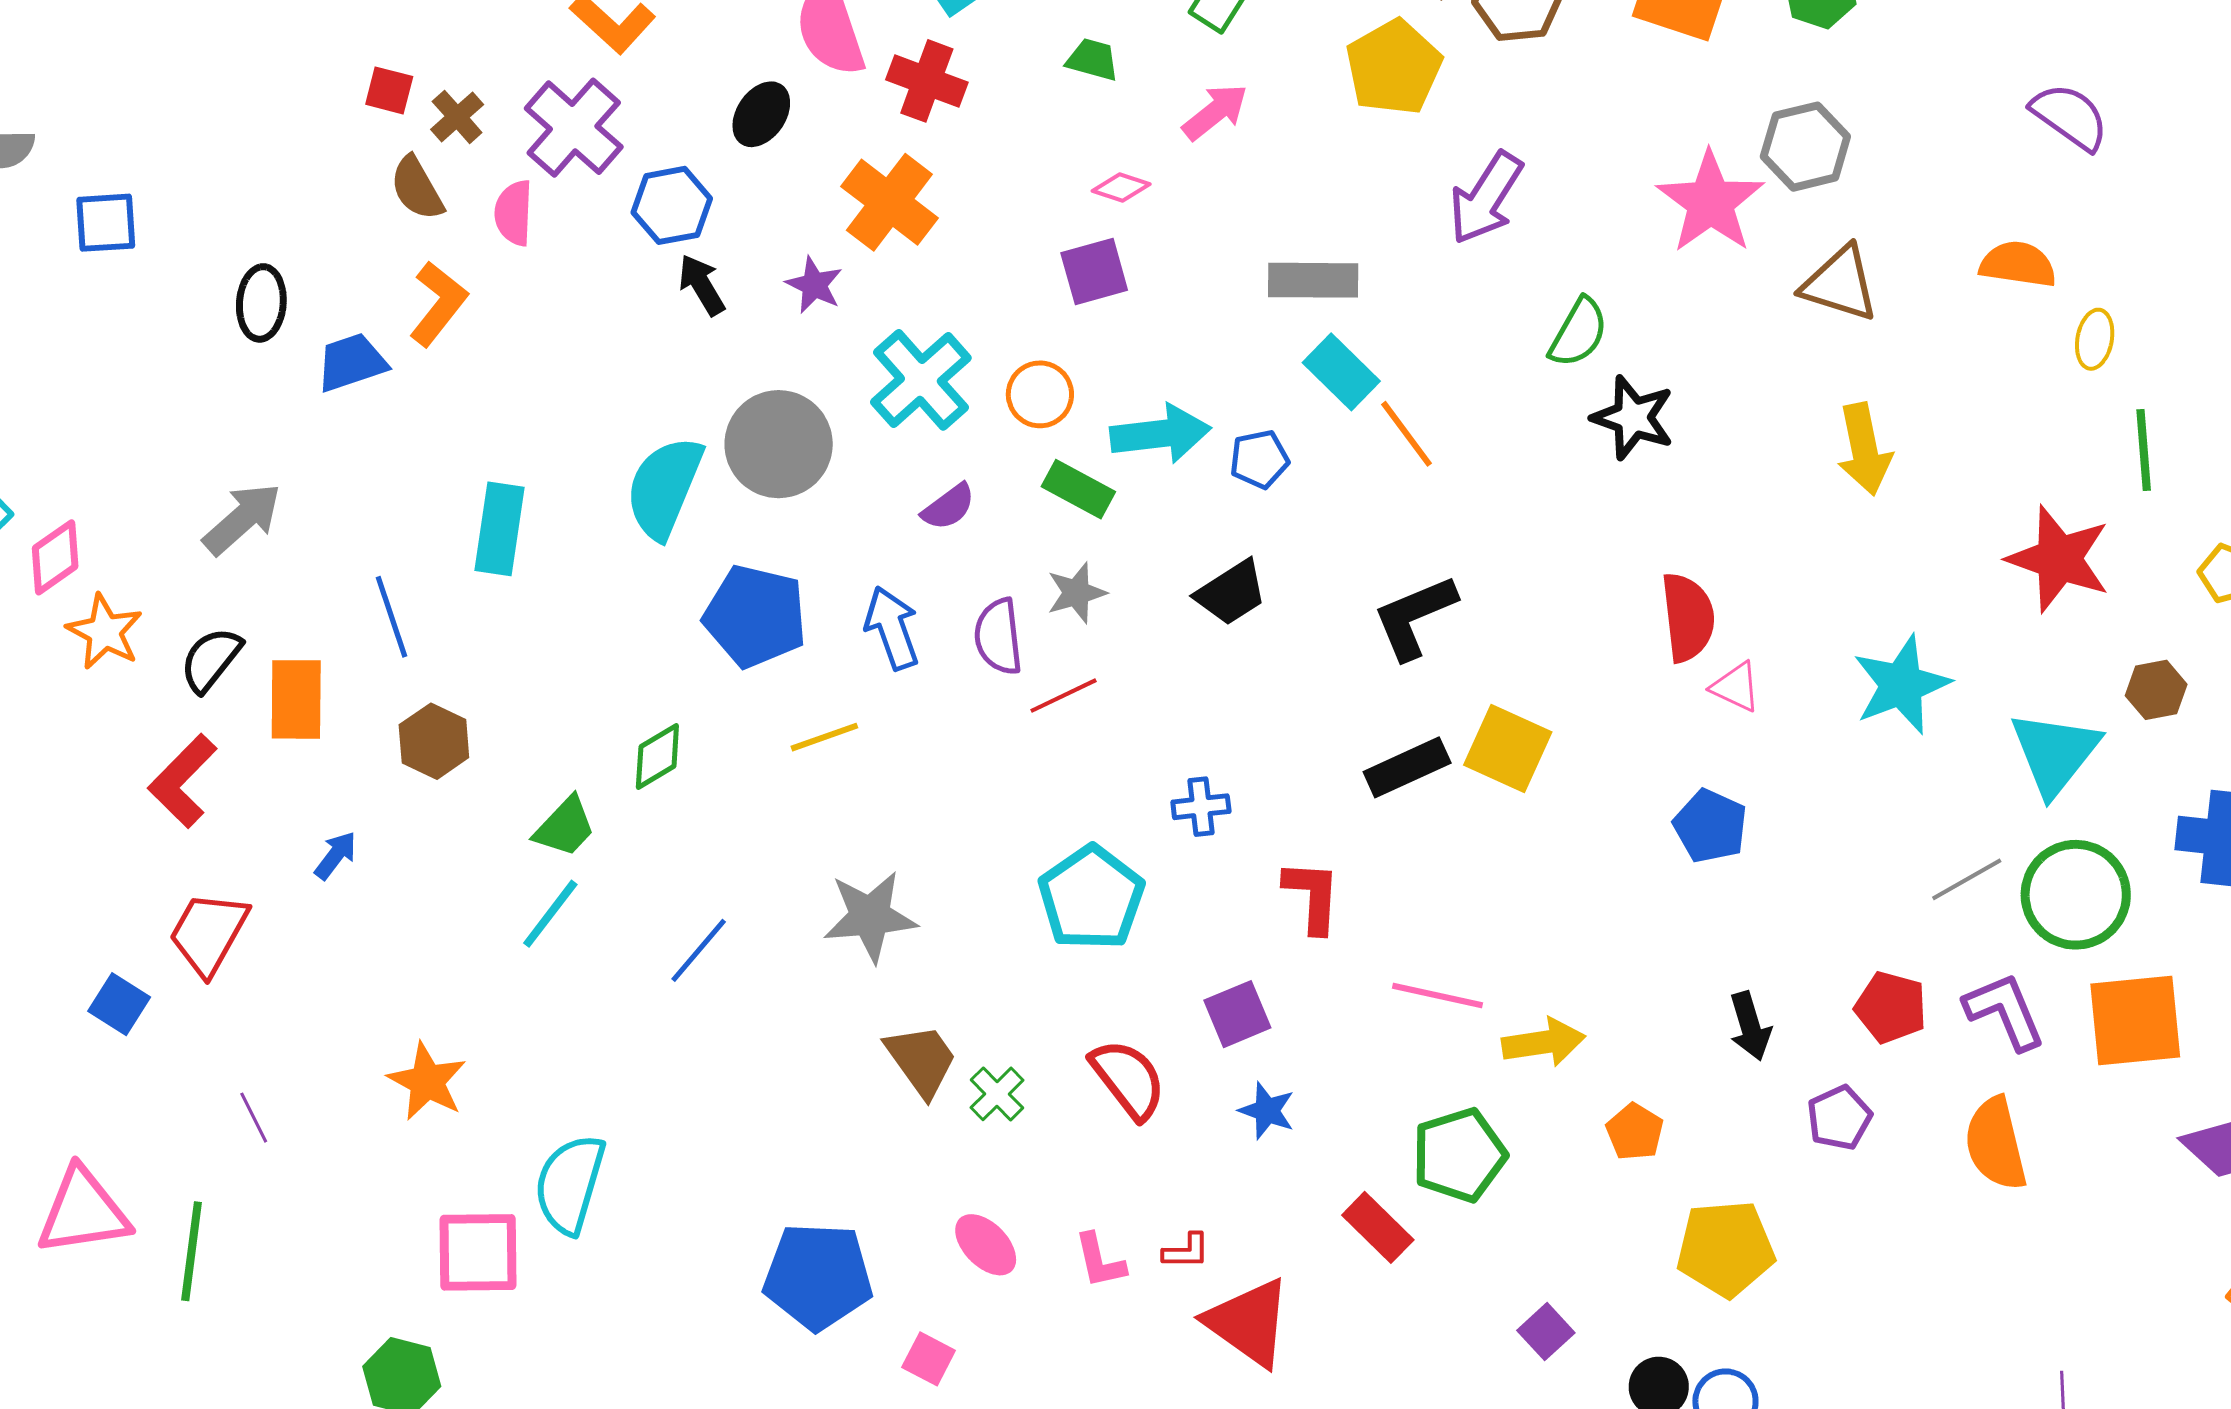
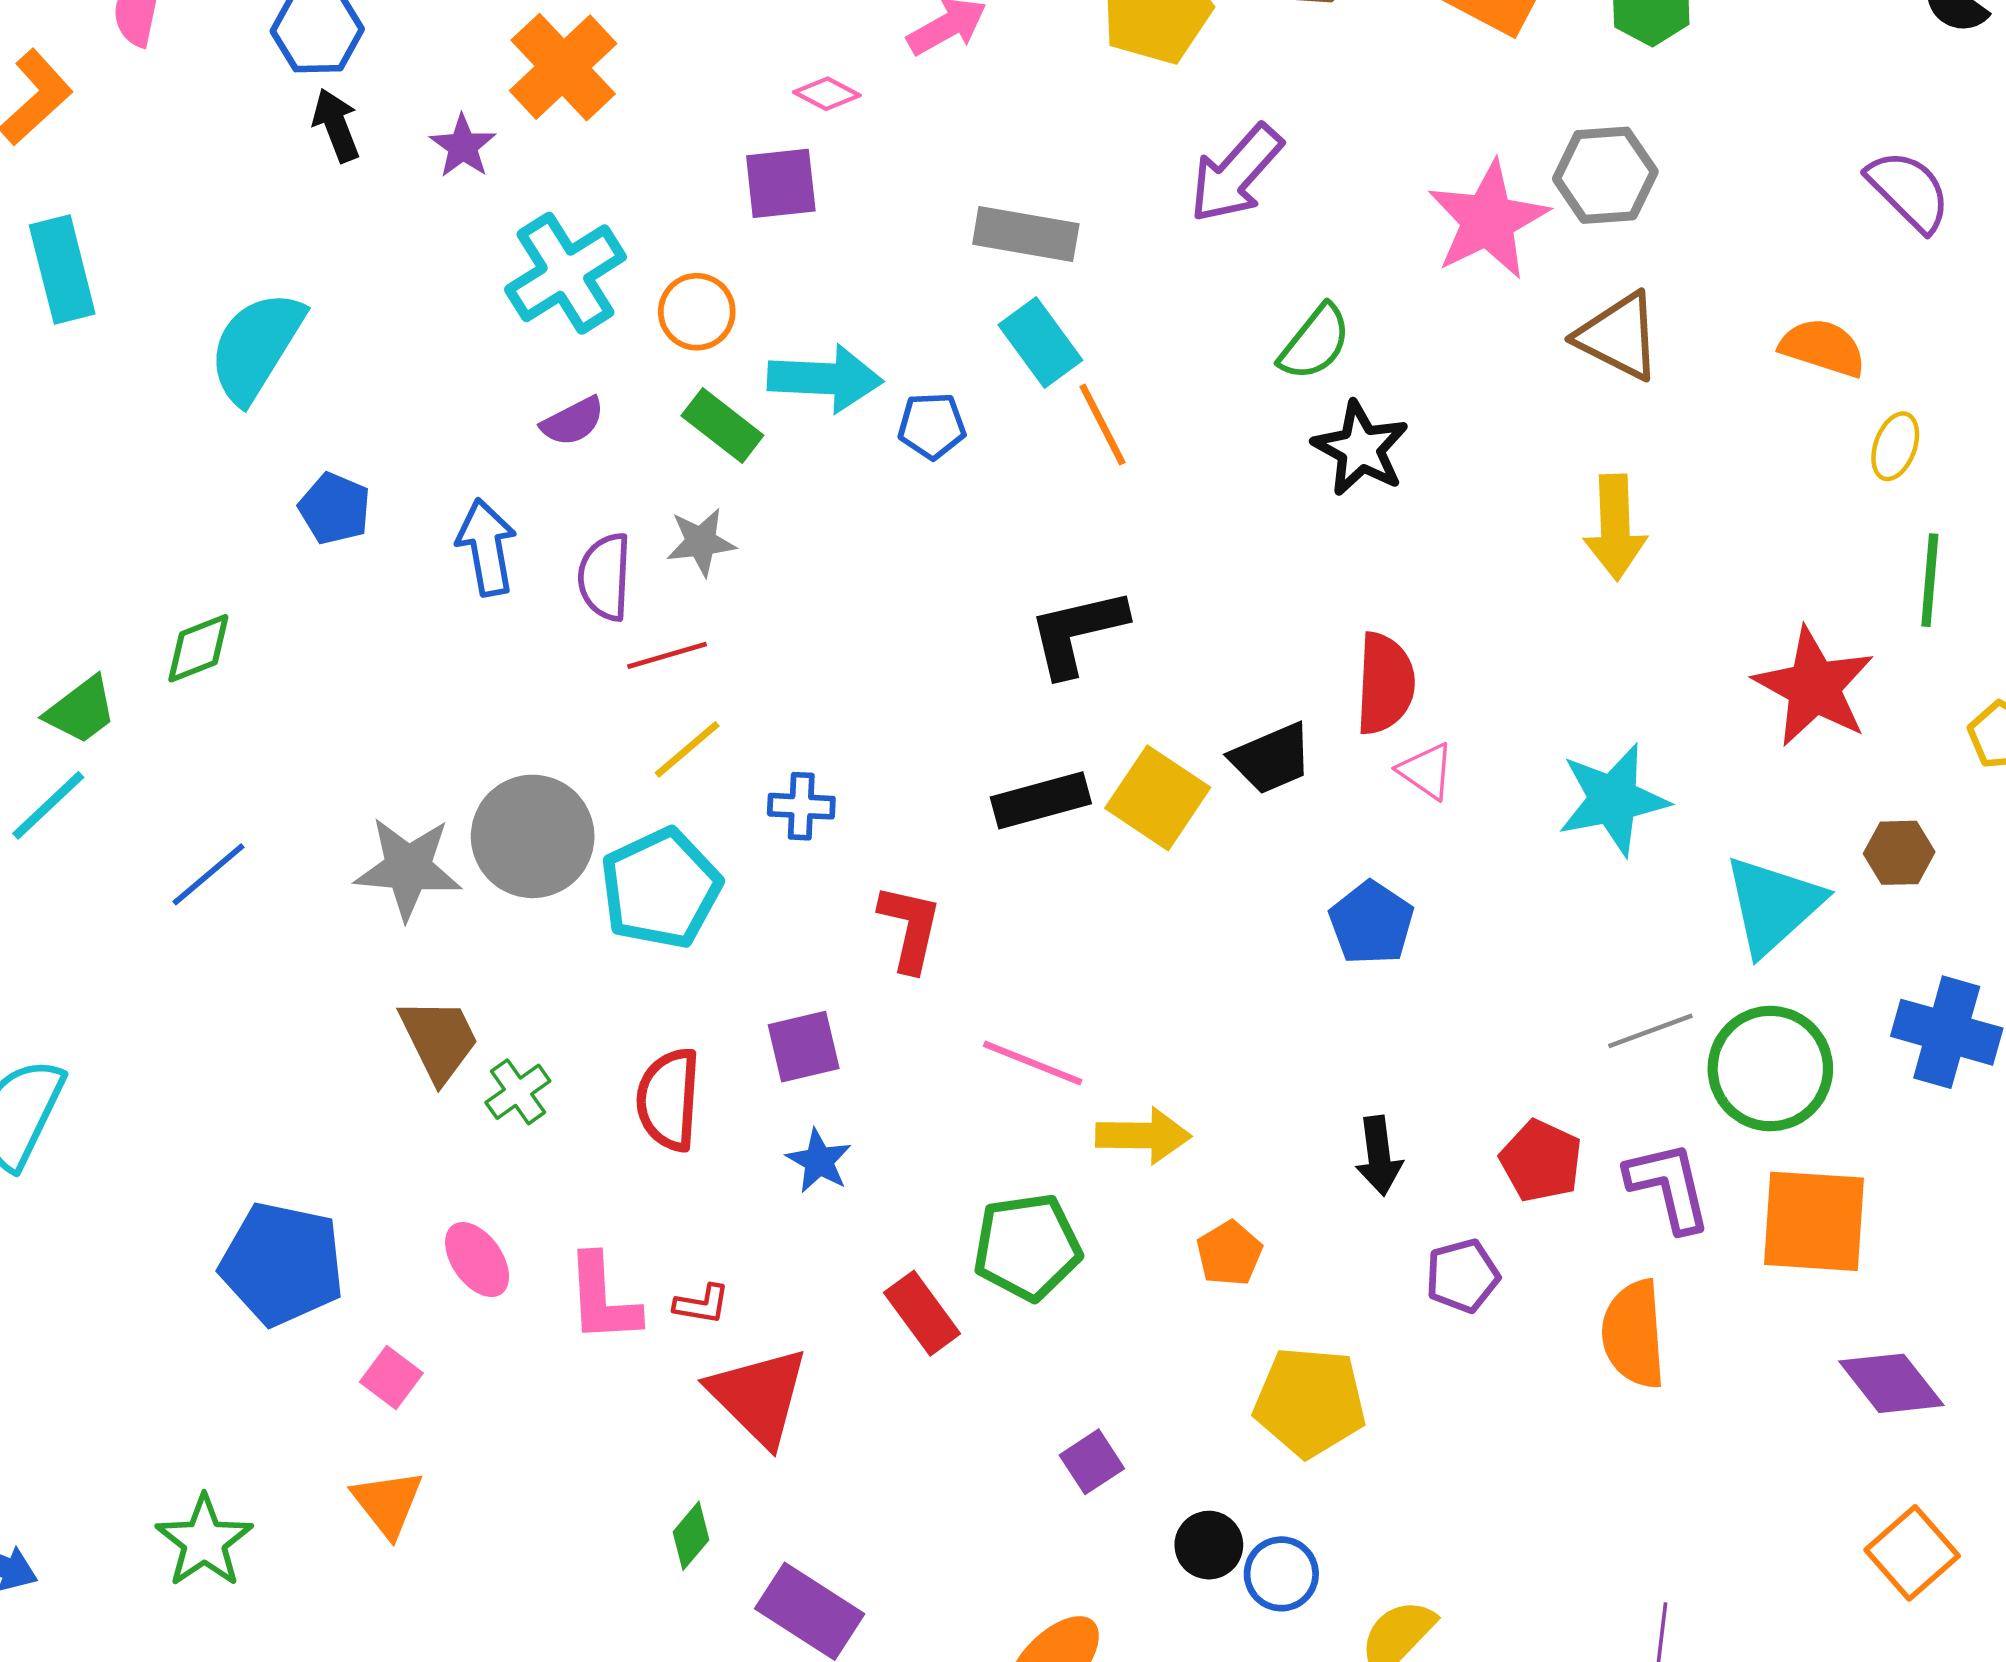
gray circle: (779, 444) -> (533, 836), moved
cyan rectangle: (499, 529) -> (62, 270), moved, turned -32
black trapezoid: (1231, 593) -> (1271, 758), moved
blue pentagon: (755, 616) -> (335, 509), size x0.6
yellow line: (824, 737) -> (687, 749), moved, turned -30
red semicircle: (1128, 1079) -> (668, 1099), turned -148
pink L-shape: (1100, 1261) -> (603, 1299), size x1.4

